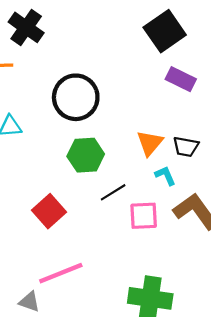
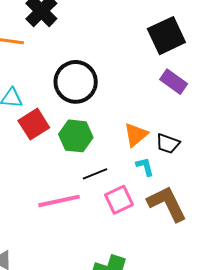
red square: (49, 211) -> (34, 124), moved
pink square: (144, 216) -> (119, 200), turned -32
pink line: (61, 273) -> (59, 201), moved

